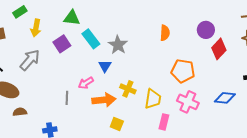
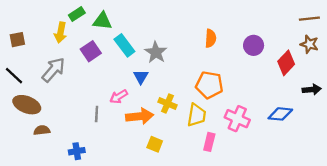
green rectangle: (20, 12) -> (77, 14), moved
purple circle: (206, 30) -> (254, 45), moved
red diamond: (219, 49) -> (286, 63), moved
orange pentagon: (183, 71) -> (209, 85), moved

